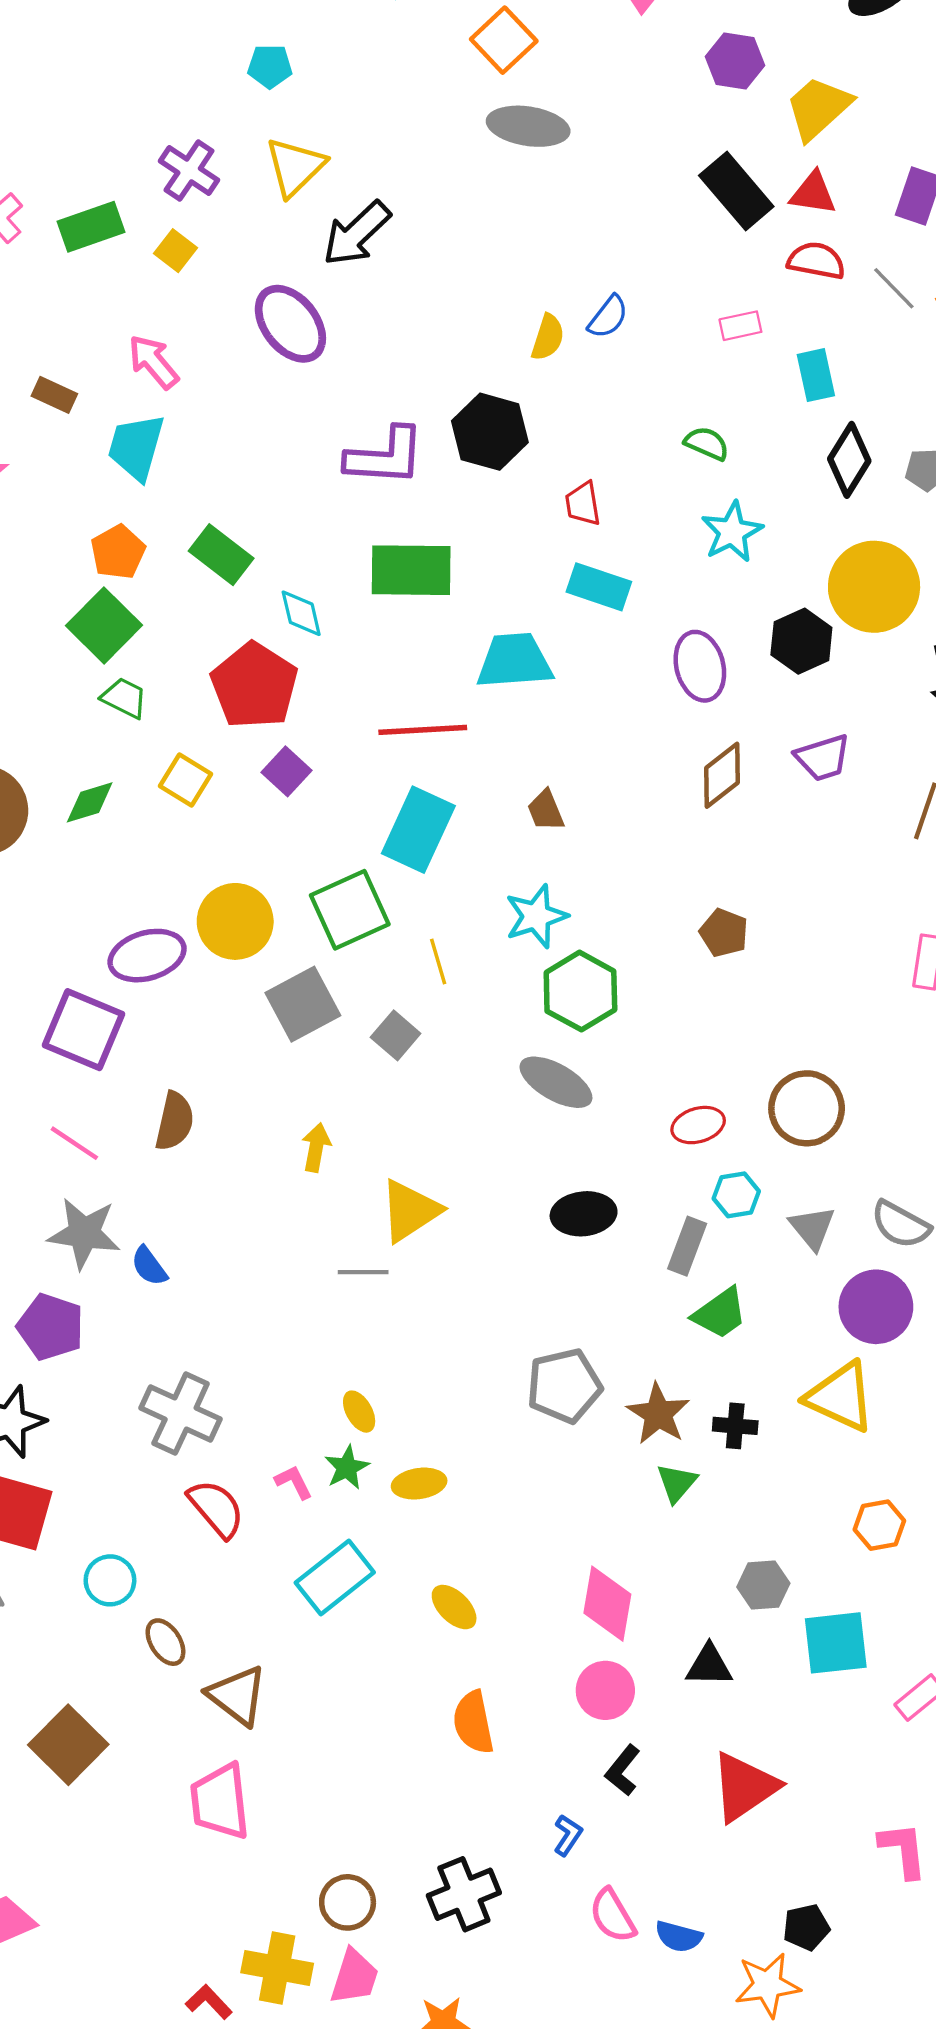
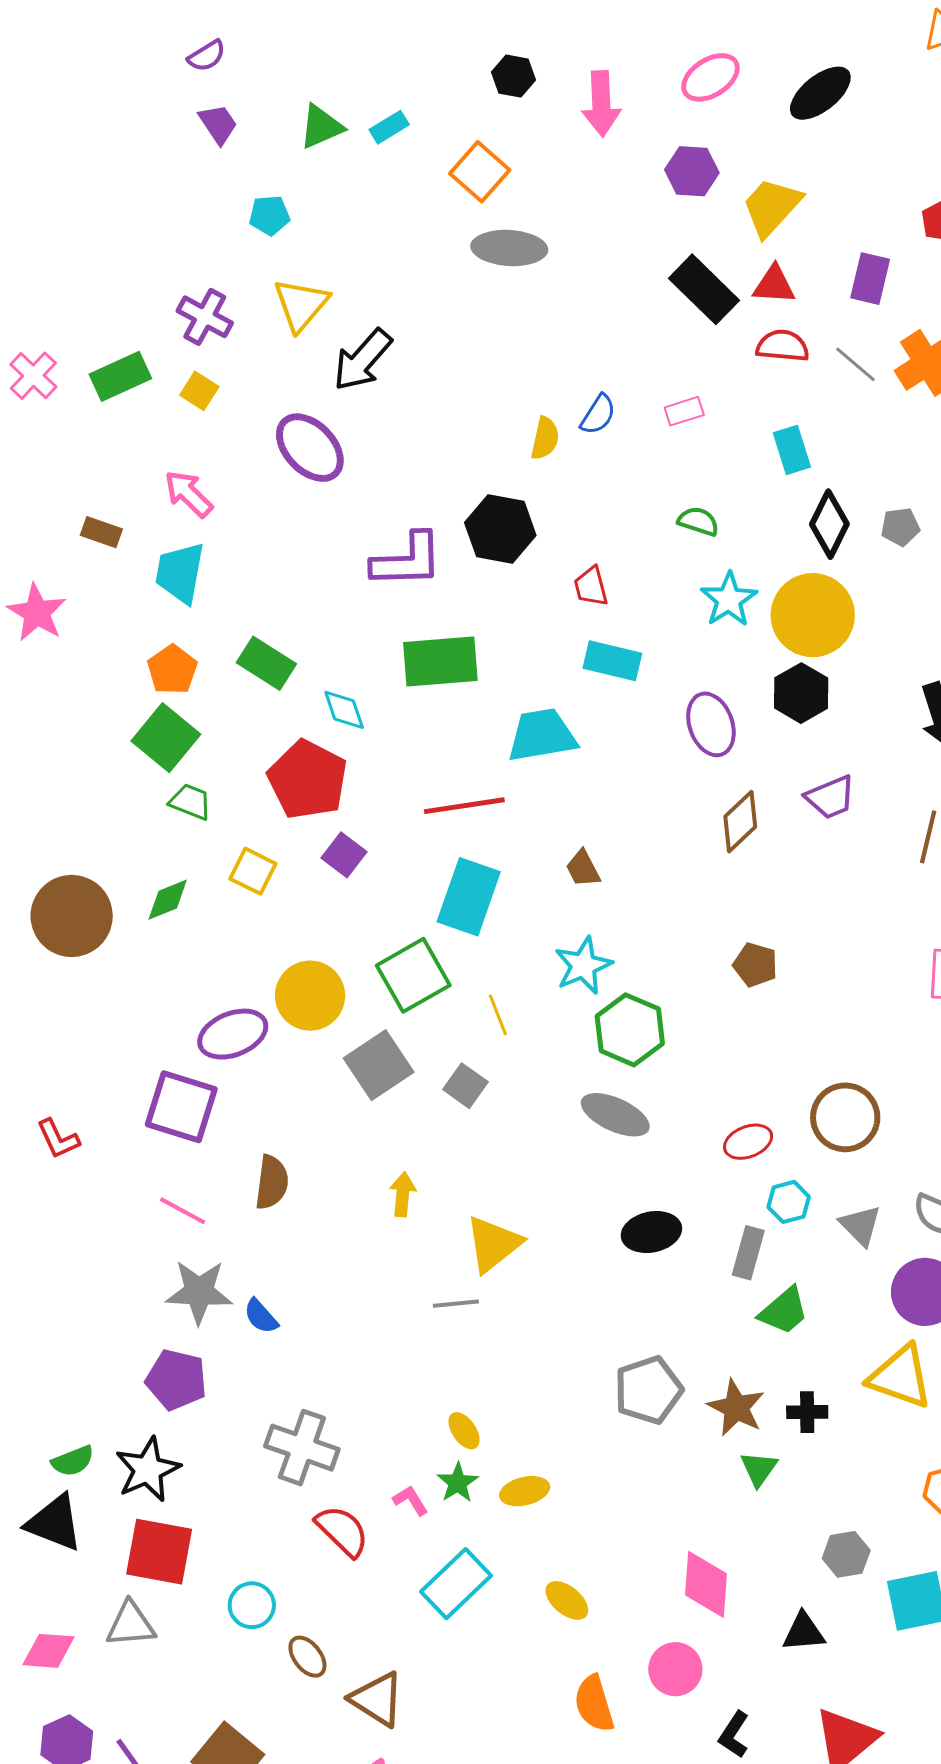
pink rectangle: (740, 326) -> (684, 411), moved
yellow circle: (874, 587) -> (813, 615), moved
pink circle: (605, 1690) -> (675, 1669), moved

